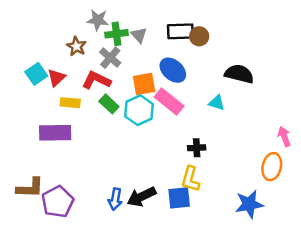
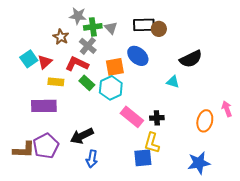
black semicircle: (239, 74) -> (191, 59), turned 140
pink rectangle: (169, 101) -> (132, 117), moved
orange ellipse: (272, 167) -> (205, 121), moved
black arrow: (142, 197) -> (82, 136), moved
purple pentagon: (58, 202) -> (46, 146), moved

